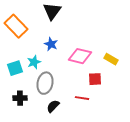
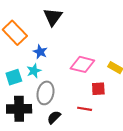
blue star: (51, 44) -> (40, 52), moved
black cross: (20, 98) -> (19, 109), size x1.6

